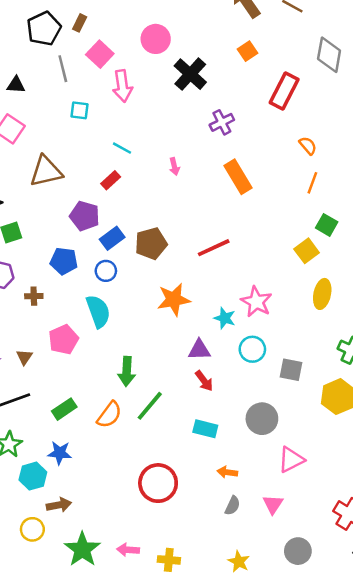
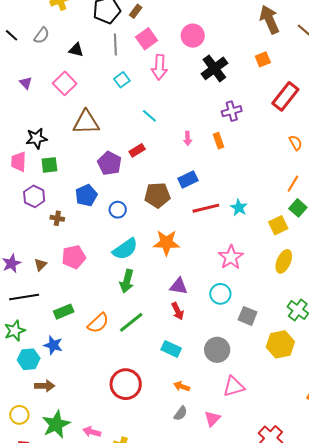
cyan square: (79, 110) -> (122, 80), turned 35
orange rectangle: (238, 177) -> (219, 141), moved, size x0.6
red rectangle: (111, 180) -> (137, 150), moved
orange line: (312, 183) -> (293, 184), moved
blue rectangle: (112, 238) -> (188, 179), moved
blue pentagon: (64, 261) -> (86, 195), turned 30
cyan semicircle: (98, 311) -> (125, 249), moved, turned 64
cyan star: (225, 318) -> (239, 208), moved
green arrow: (127, 371) -> (127, 281), moved
yellow circle: (32, 529) -> (19, 415), moved

